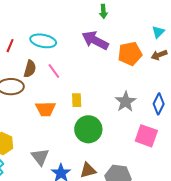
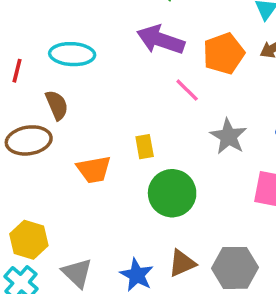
brown semicircle: (30, 69) -> (57, 105), turned -30
pink line: (54, 71) -> (187, 90), moved
gray triangle: (40, 157) -> (77, 273), moved

